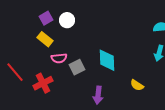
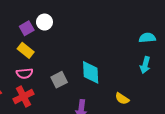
white circle: (67, 20) -> (44, 22), moved
pink semicircle: (59, 58) -> (25, 73), moved

